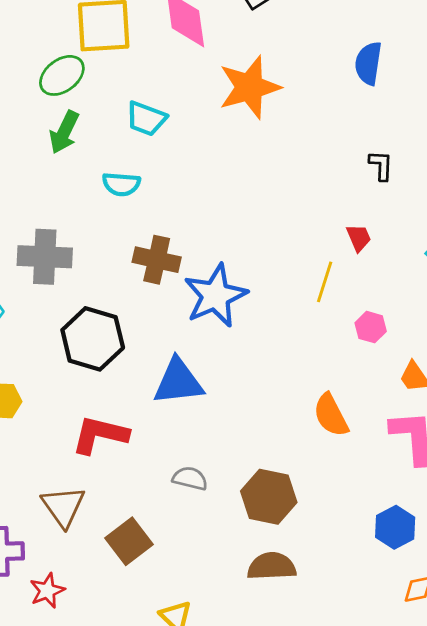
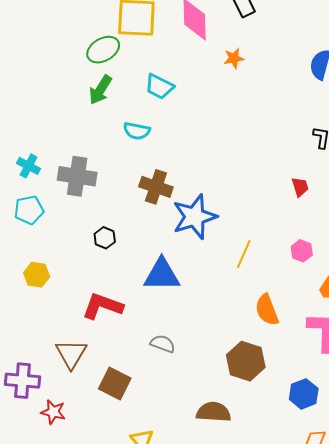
orange star: (250, 87) -> (234, 58), moved, size x0.5
yellow line: (325, 282) -> (244, 254), moved
black hexagon: (93, 339) -> (105, 238), size x0.5
brown hexagon: (269, 497) -> (246, 361), moved
brown square: (129, 541) -> (115, 383), turned -32
red star: (47, 591) -> (53, 412), turned 30

